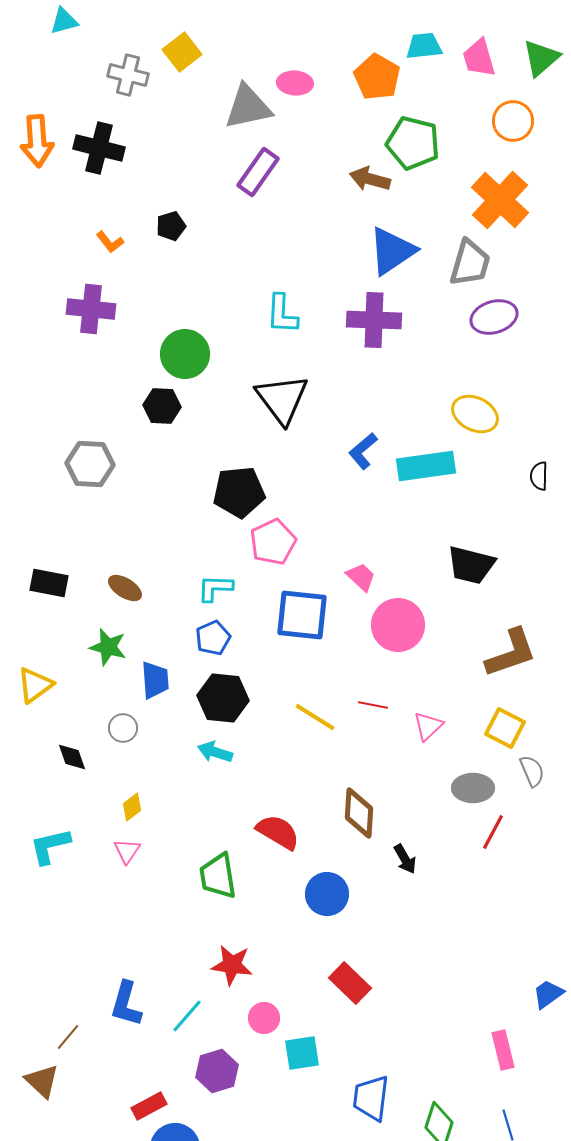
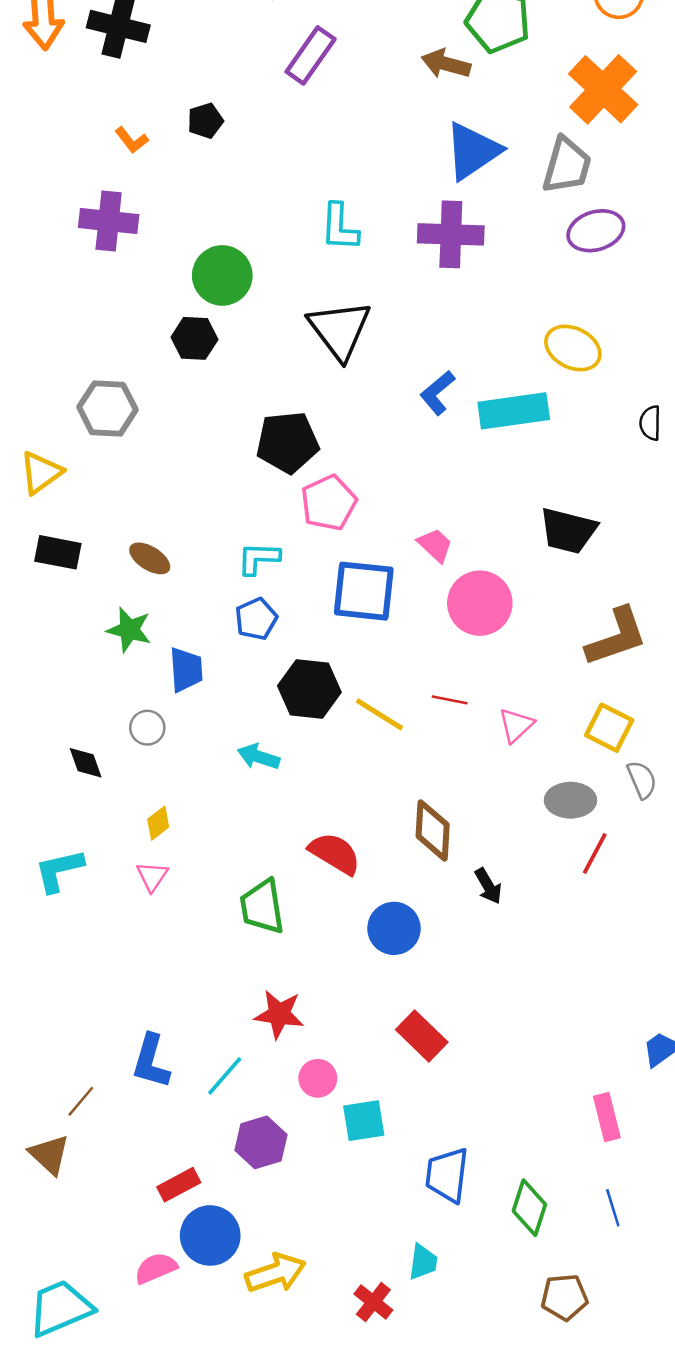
yellow triangle: (35, 685) -> (41, 473), moved
black hexagon: (223, 698) -> (309, 689), moved

